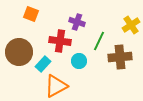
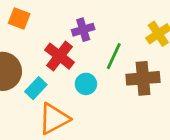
purple cross: (77, 22) -> (83, 30), turned -35
red cross: (60, 41) -> (59, 56), turned 30

